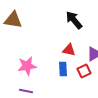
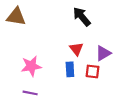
red triangle: (69, 50) -> (76, 49), turned 40
red square: (84, 71) -> (92, 71), turned 32

